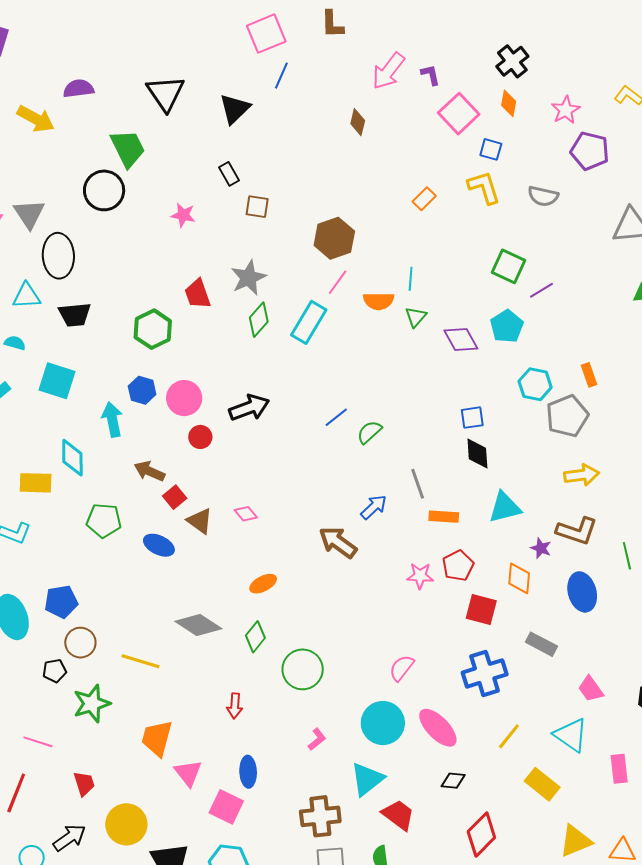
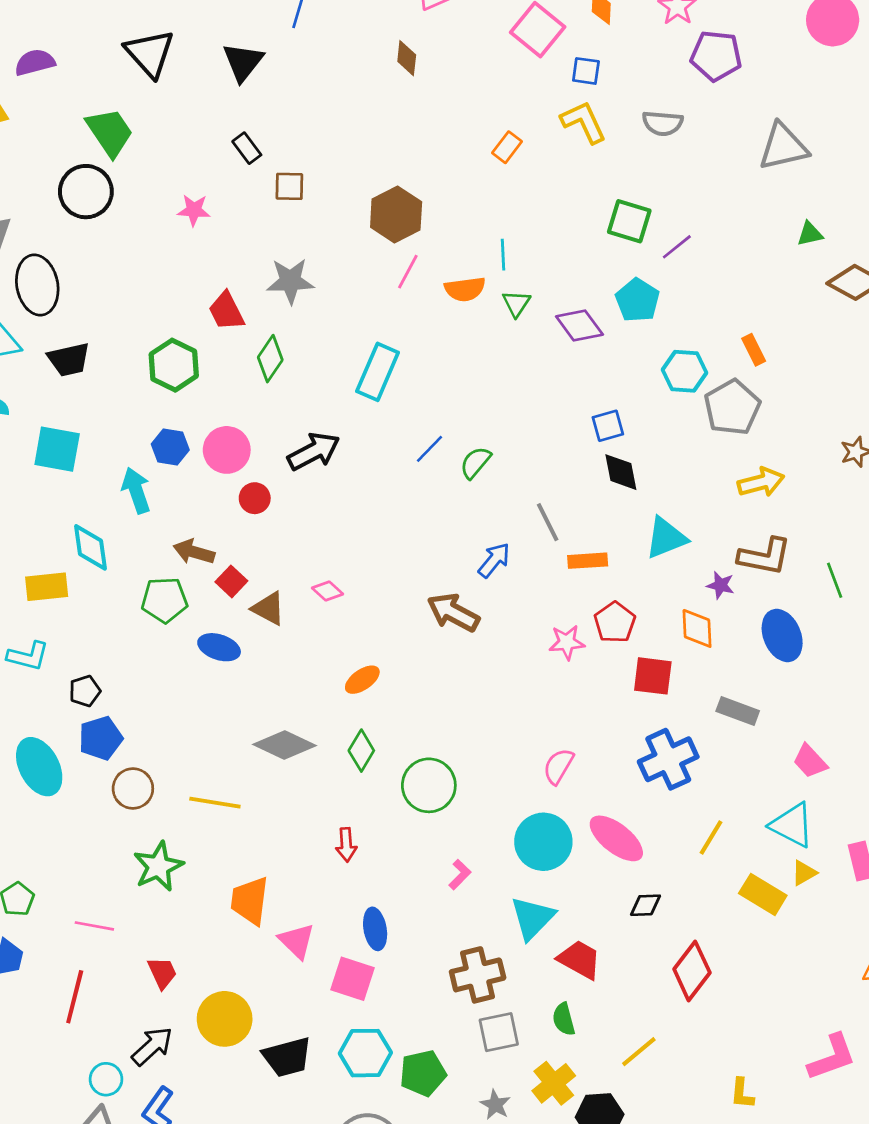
gray star: (249, 278) -> (290, 281), turned 30
green diamond: (259, 320) -> (270, 359), moved
cyan rectangle: (309, 322) -> (378, 372), moved
green pentagon: (104, 520) -> (164, 600), moved
black pentagon: (55, 671) -> (85, 691), moved
yellow triangle: (575, 841) -> (804, 873), moved, size x0.6

